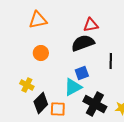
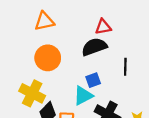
orange circle: (41, 53) -> (48, 58), size x1.5
yellow cross: (27, 85) -> (32, 93), size x1.6

